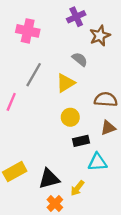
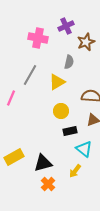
pink cross: (28, 31) -> (38, 38), moved
gray semicircle: (80, 59) -> (69, 62), turned 64
cyan triangle: (97, 162) -> (84, 149), turned 42
yellow arrow: (77, 188) -> (75, 171), moved

